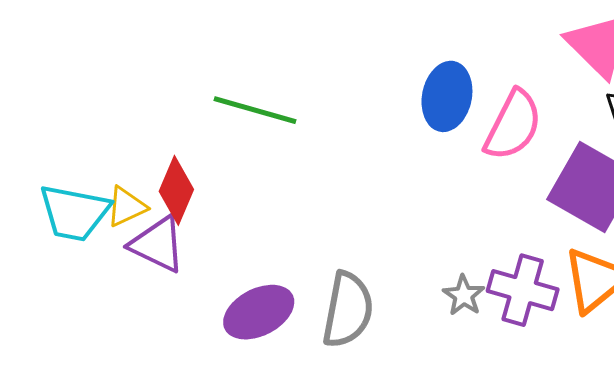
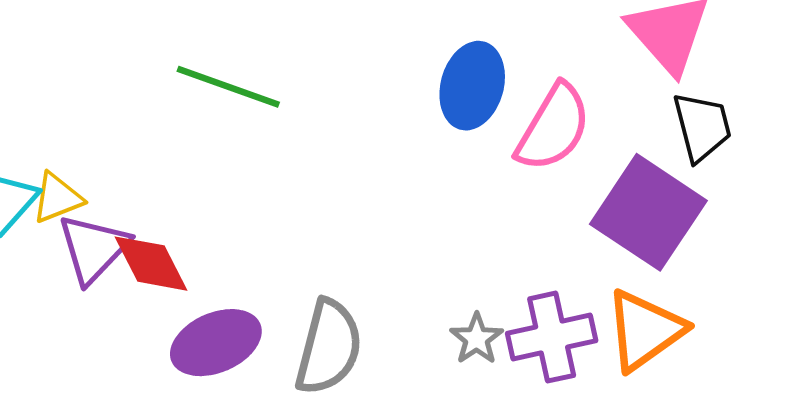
red diamond: (176, 190) -> (151, 264), moved, turned -54
purple triangle: (157, 244) -> (94, 249), turned 44
purple cross: (523, 290) -> (552, 337), turned -32

